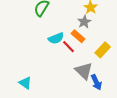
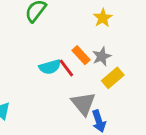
gray star: (84, 22) -> (102, 56), moved
cyan semicircle: (56, 38) -> (50, 67), moved

